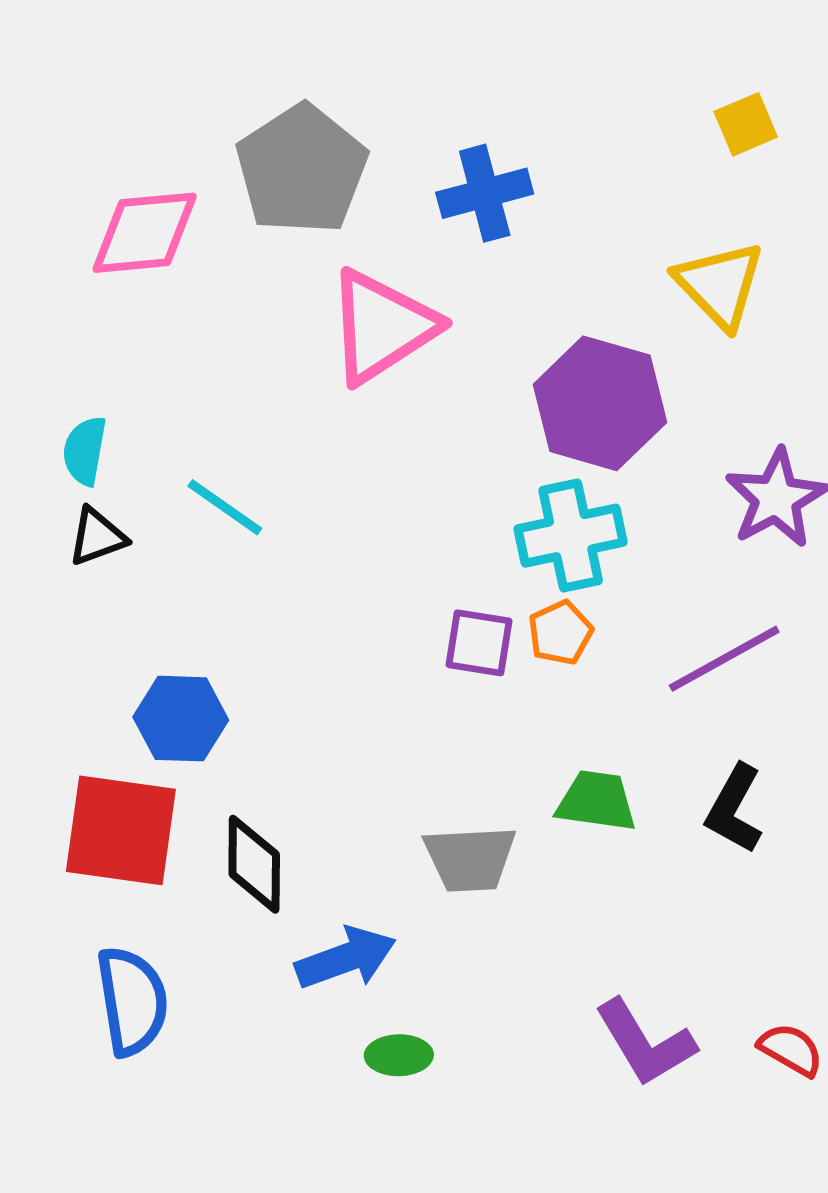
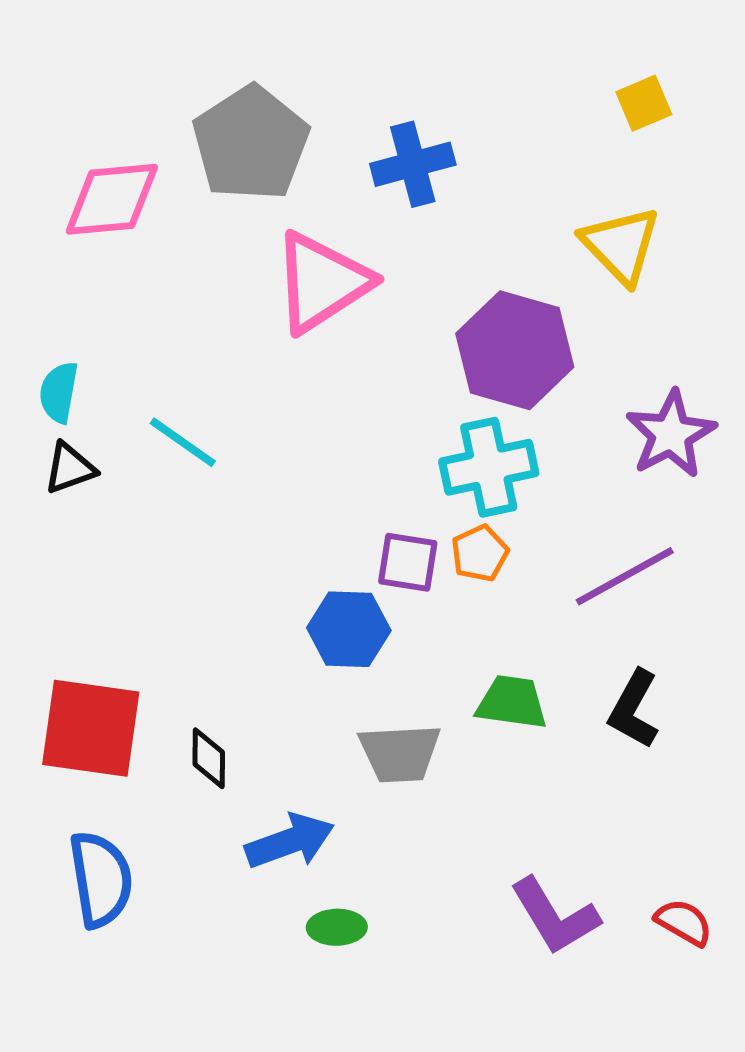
blue hexagon: (181, 719) -> (349, 629), moved
black diamond: (254, 864) -> (209, 758), size x0.7

